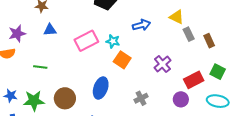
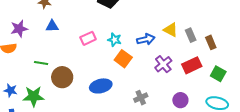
yellow triangle: (177, 17) -> (171, 30), moved
blue arrow: (141, 25) -> (146, 39), moved
pink rectangle: (86, 41) -> (88, 38), size x0.7
red rectangle: (194, 80) -> (192, 65), moved
blue ellipse: (101, 88) -> (101, 86), turned 55
brown circle: (65, 98) -> (62, 77), moved

